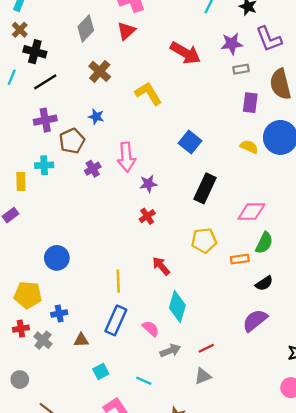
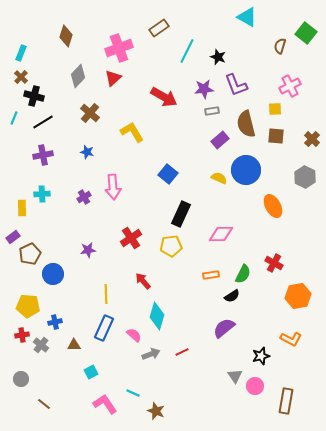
purple rectangle: (250, 103) -> (220, 140), turned 42
brown pentagon: (72, 141) -> (30, 254), moved
purple star: (148, 184) -> (88, 250), moved
red cross: (147, 216) -> (131, 238), size x1.5
yellow pentagon: (204, 241) -> (171, 246), moved
green semicircle: (264, 243) -> (243, 274), moved
gray triangle: (203, 376) -> (235, 376), moved, turned -42
cyan line: (144, 381) -> (133, 393), moved

